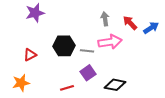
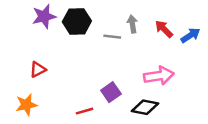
pink arrow: (110, 42) -> (159, 76), moved
black hexagon: (64, 46) -> (77, 21), moved
gray line: (87, 51) -> (112, 37), moved

